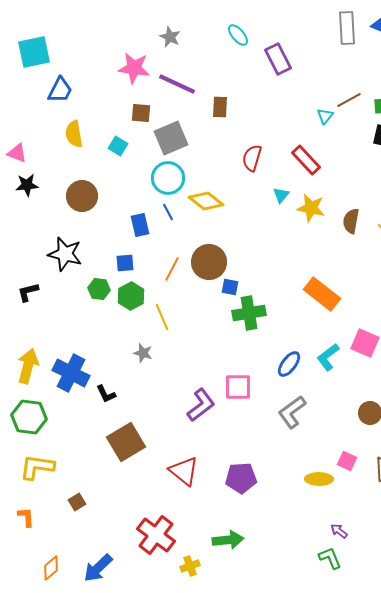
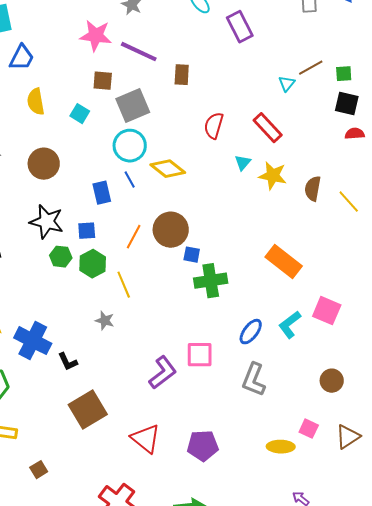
black star: (65, 254) -> (47, 222), moved
gray L-shape: (292, 412) -> (254, 380), turned -32

